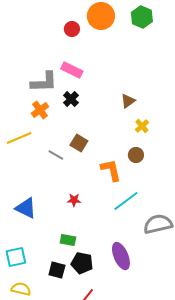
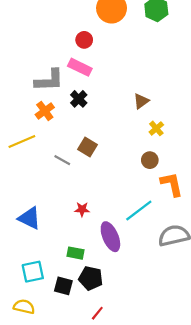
red circle: (72, 29) -> (84, 40), moved
orange L-shape: (111, 170) -> (172, 184), moved
purple ellipse: (121, 256) -> (110, 237), moved
cyan square: (16, 257) -> (33, 272), moved

